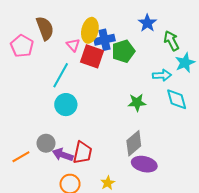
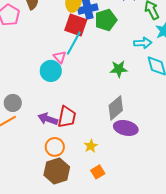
pink triangle: (73, 45) -> (60, 57), moved
cyan line: (61, 75) -> (74, 43), moved
gray circle: (46, 143) -> (13, 103), moved

